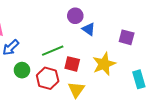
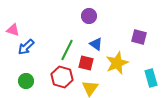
blue triangle: (89, 29) -> (96, 44), moved
green line: (53, 51) -> (67, 50), turned -40
green circle: (22, 70) -> (26, 81), moved

